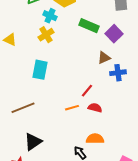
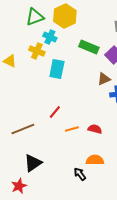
yellow cross: (46, 35) -> (37, 51), moved, turned -35
cyan rectangle: (40, 70) -> (57, 69), moved
red line: (87, 91) -> (55, 112), moved

